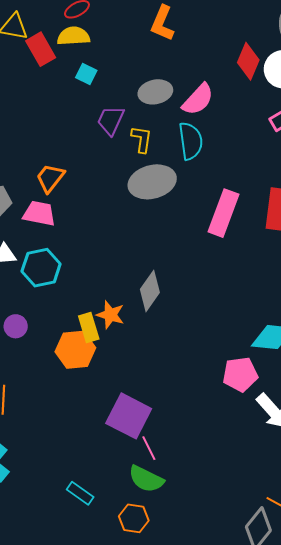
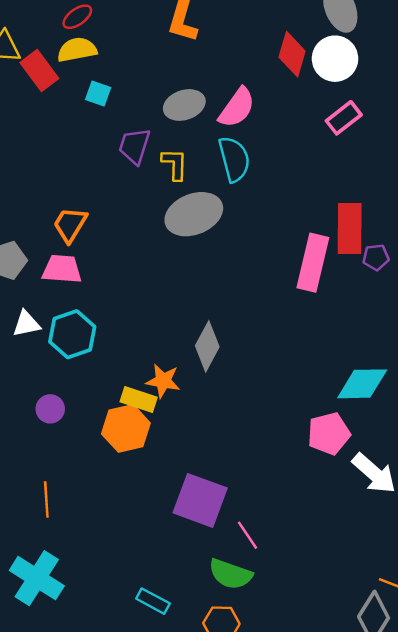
pink rectangle: (223, 213) -> (313, 263), moved
yellow rectangle: (89, 327) -> (139, 400), turned -48
pink line: (149, 448) -> (247, 535), moved

